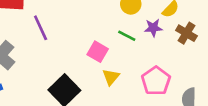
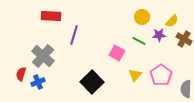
purple line: (41, 28) -> (74, 35), turned 42
yellow triangle: (111, 77) -> (135, 75), moved

